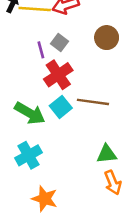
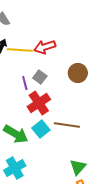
green triangle: (107, 154) -> (78, 167), turned -42

